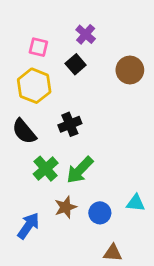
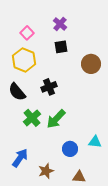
pink square: (38, 47) -> (27, 33), turned 32
black square: (76, 64) -> (61, 47), moved, turned 32
brown circle: (130, 70) -> (91, 64), moved
brown star: (66, 207) -> (46, 171), moved

